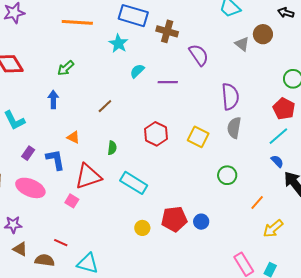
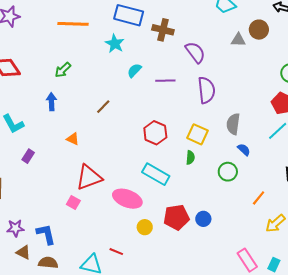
gray triangle: (242, 44) -> (238, 40), turned -35
purple semicircle: (230, 97) -> (206, 90), moved
green semicircle: (112, 148) -> (190, 158), moved
blue L-shape: (55, 160) -> (46, 234), moved
blue semicircle: (277, 161) -> (244, 150), moved
cyan rectangle: (134, 183) -> (156, 174), moved
pink ellipse: (30, 188) -> (127, 199), moved
red line: (61, 243) -> (116, 252), moved

